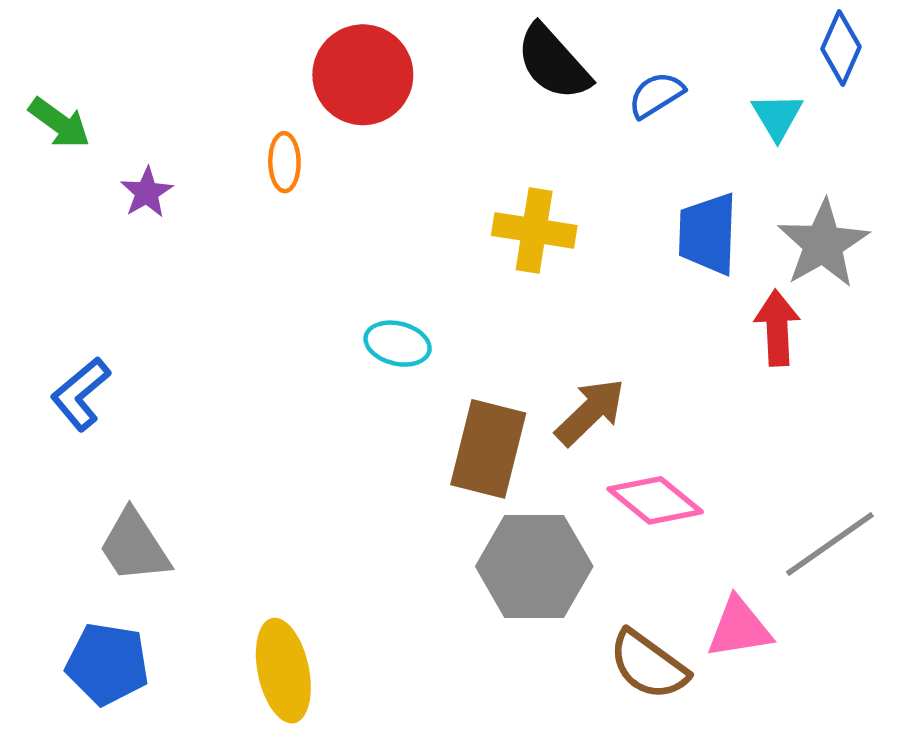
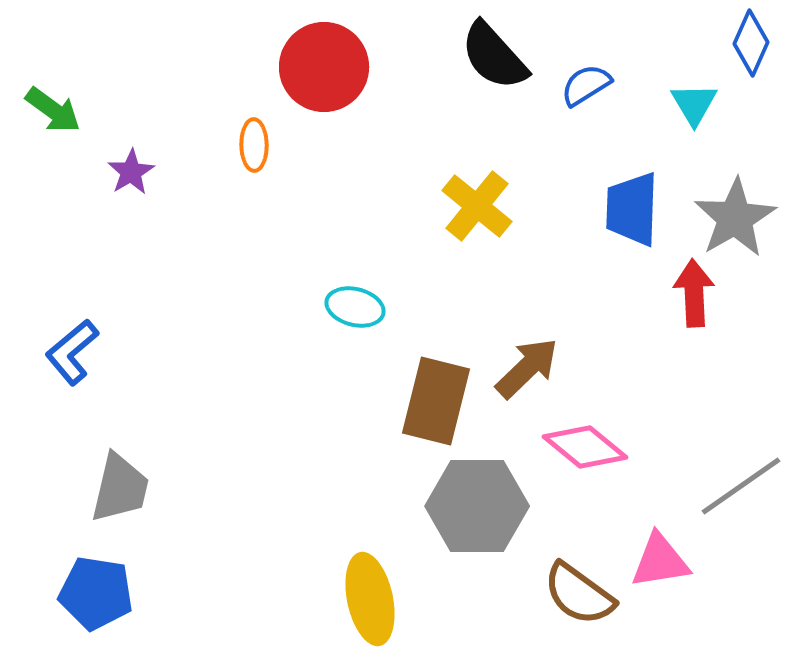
yellow cross: (534, 230) -> (477, 206), turned 30
gray trapezoid: (134, 546) -> (120, 488), turned -134
yellow ellipse: (283, 671) -> (370, 599), moved

